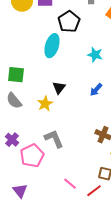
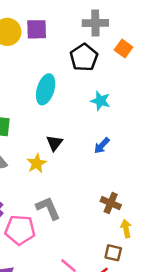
black pentagon: (69, 22) -> (84, 57), moved
pink pentagon: (32, 156) -> (20, 230), turned 30

